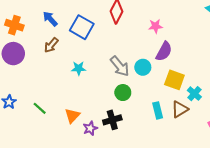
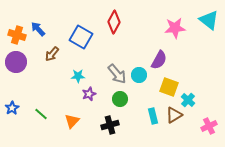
blue arrow: (50, 19) -> (38, 29), moved
pink star: (155, 26) -> (175, 28), moved, size x1.5
purple star: (90, 128) -> (89, 94), moved

